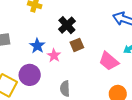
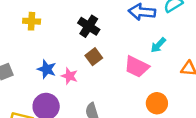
black cross: (67, 25) -> (89, 26), moved

